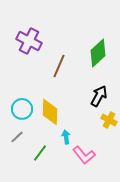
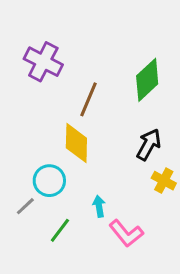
cyan circle: (22, 109) -> (49, 181), moved
yellow diamond: (50, 112) -> (76, 143), moved

